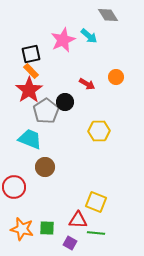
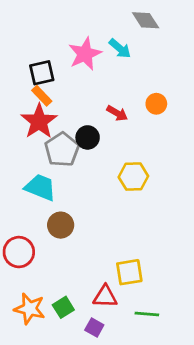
yellow square: (96, 202) -> (129, 272), turned -30
green square: (47, 228) -> (63, 307), turned -35
green line: (96, 233) -> (147, 314), moved

